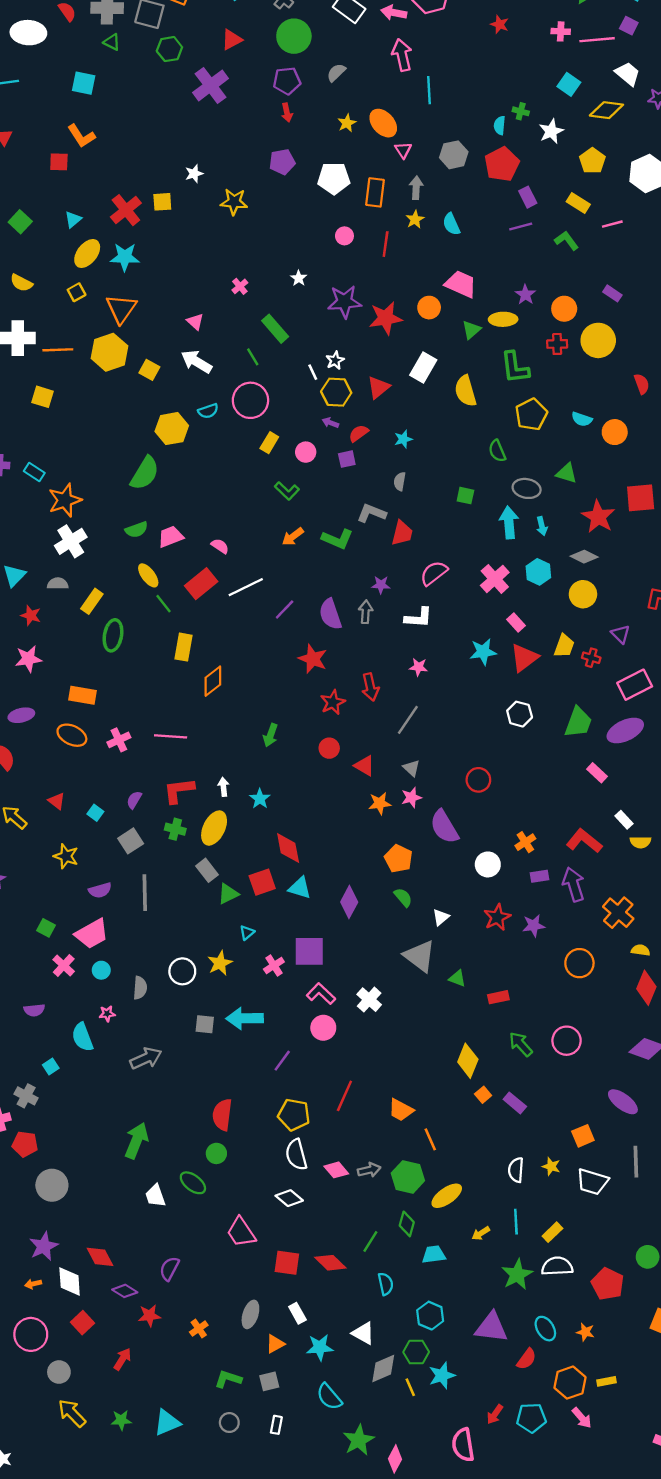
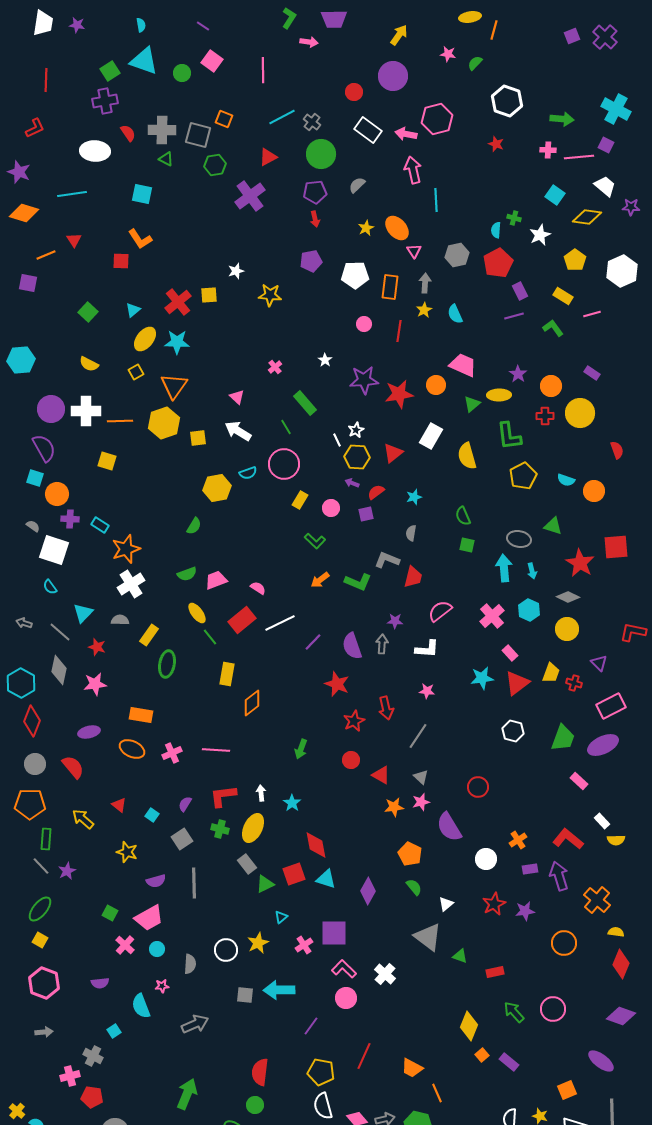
yellow square: (149, 370) -> (198, 438), turned -36
green semicircle: (497, 451) -> (463, 516), moved
green semicircle: (145, 473) -> (194, 526), size x0.6

